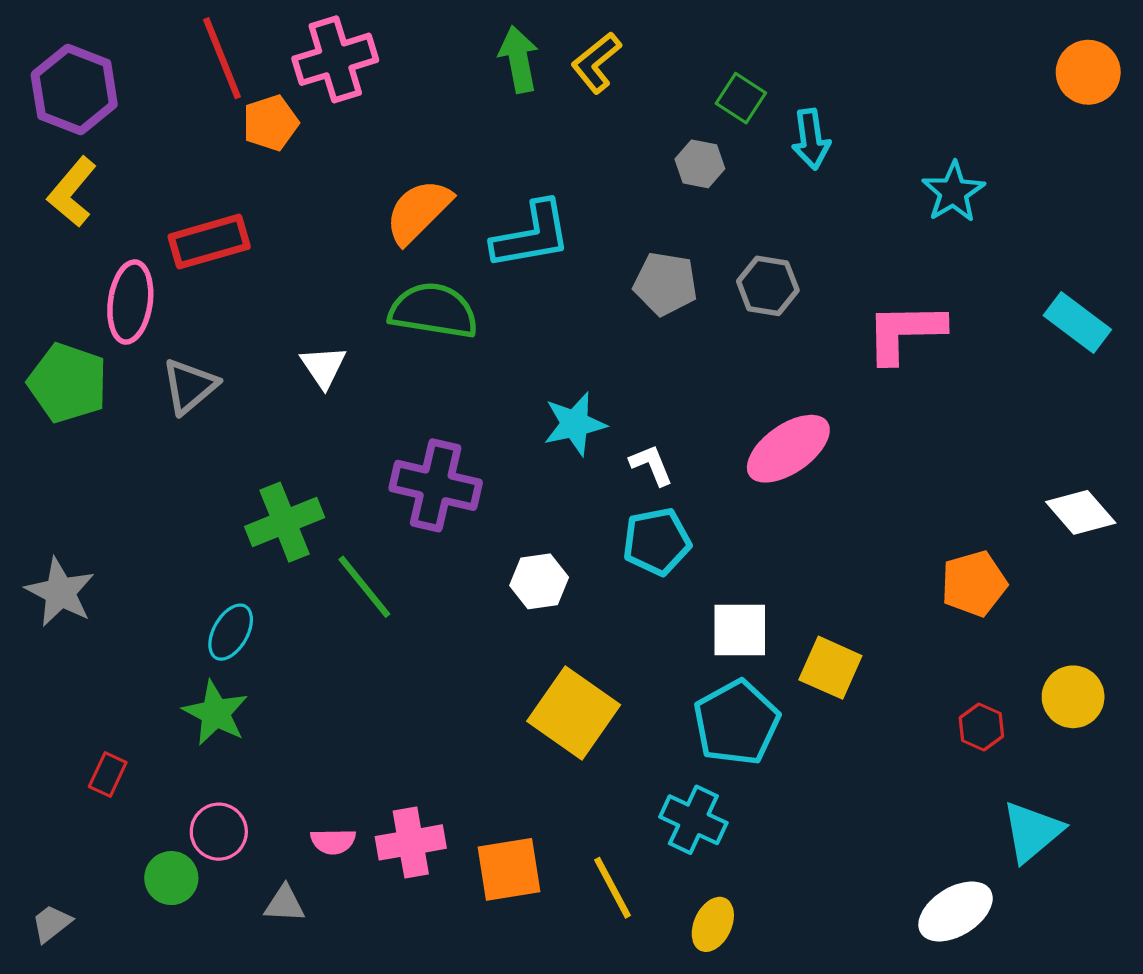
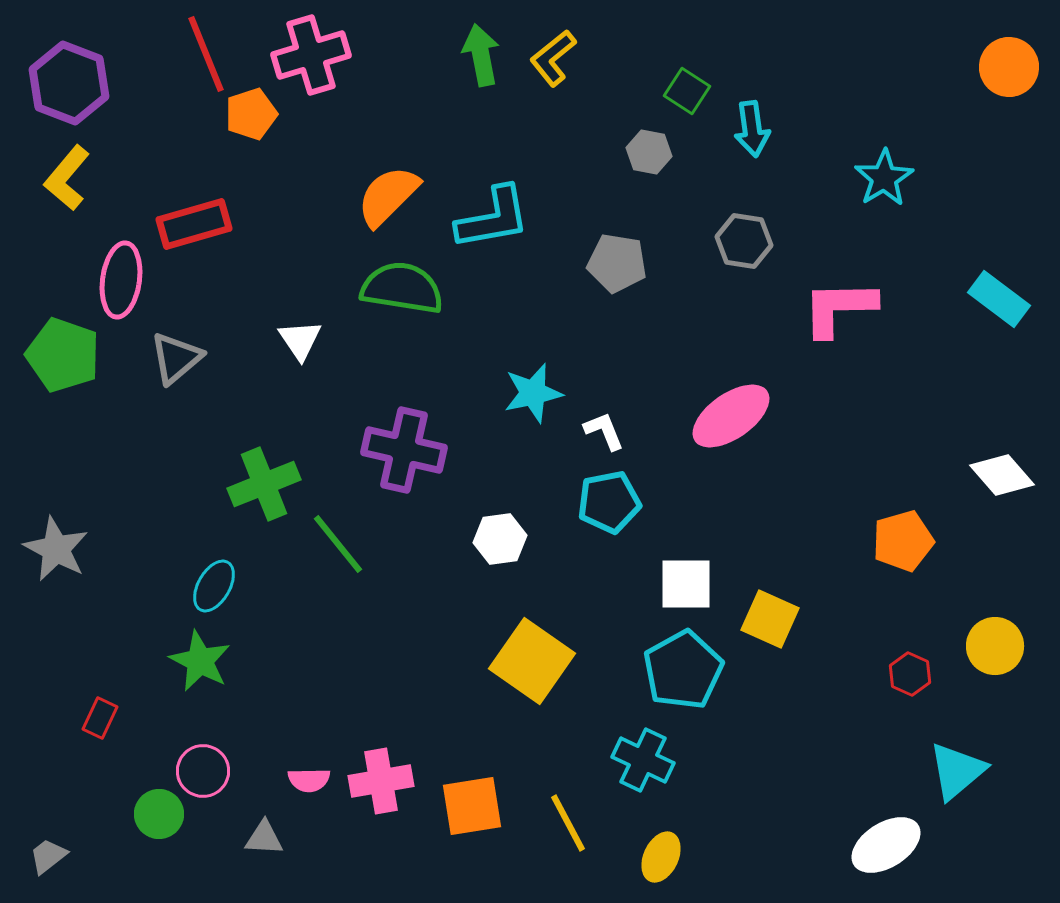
gray hexagon: (768, 286) -> (744, 241), moved

